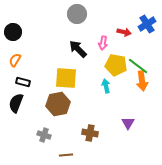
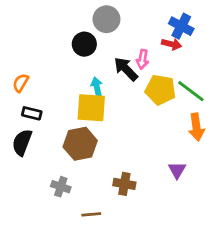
blue cross: (147, 24) -> (181, 26), moved, turned -30
black circle: (13, 32) -> (84, 44), moved
black arrow: (78, 49) -> (126, 69), moved
orange arrow: (142, 81) -> (196, 127), moved
cyan arrow: (106, 86) -> (97, 87), moved

